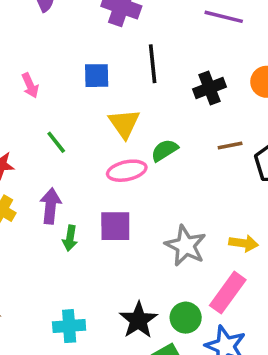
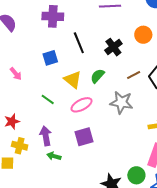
green line: (56, 142) -> (48, 99), moved
green semicircle: (164, 150) -> (97, 76), moved
green arrow: (70, 238) -> (54, 156), moved, turned 112
gray star: (186, 246) -> (121, 102), moved

